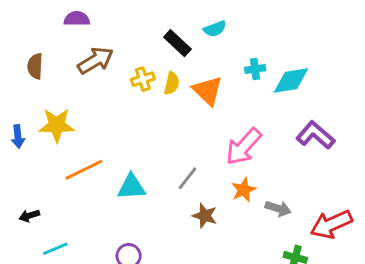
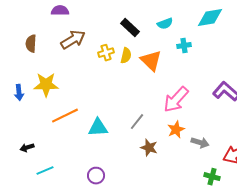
cyan semicircle: (215, 29) -> (165, 24), moved
cyan diamond: (291, 81) -> (210, 18), moved

